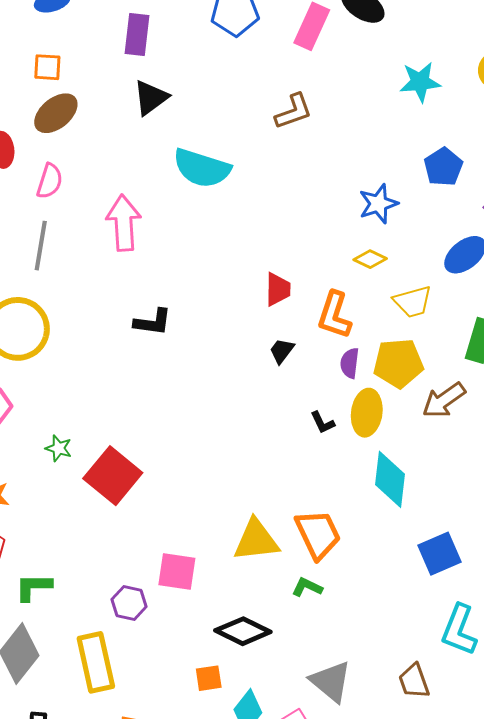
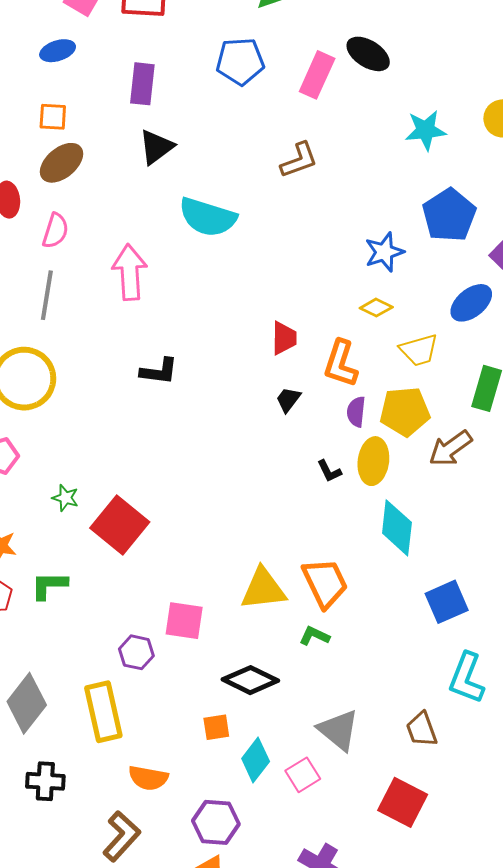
blue pentagon: (443, 167) -> (449, 215), size x1.4
green L-shape: (33, 587) -> (49, 585), moved

